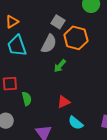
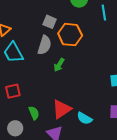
green semicircle: (27, 99) -> (34, 113), moved
red triangle: (64, 102) -> (62, 109), moved, size x1.5

